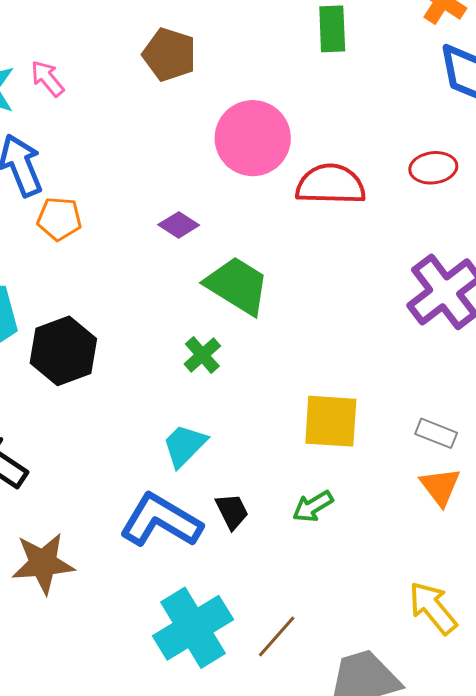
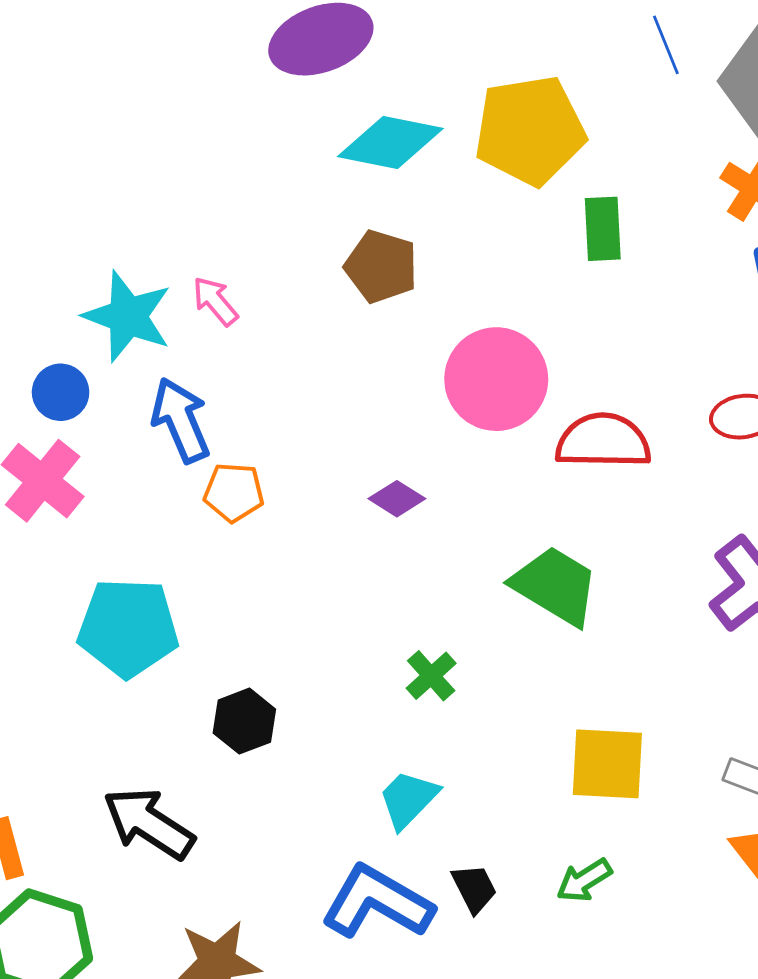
green trapezoid: (237, 285) -> (555, 586), moved
black hexagon: (63, 351) -> (244, 721), moved, size x0.7

